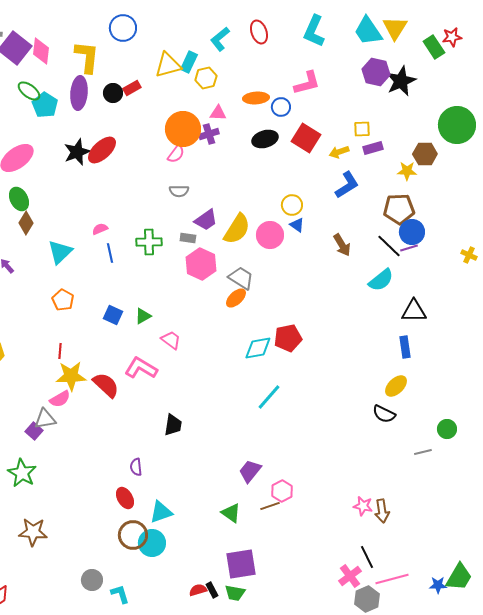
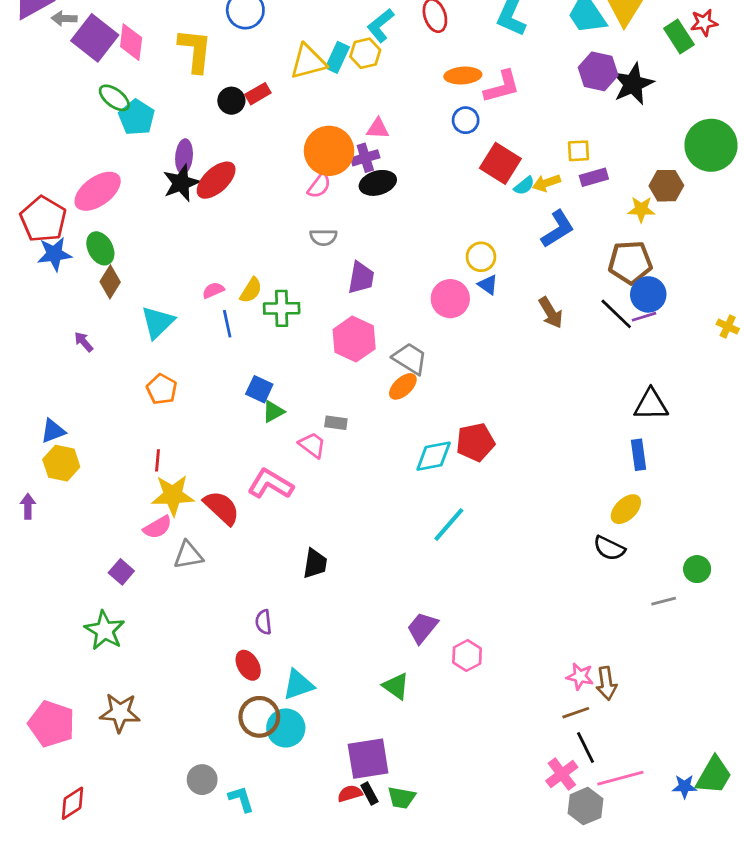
yellow hexagon: (206, 78) -> (365, 53), moved
purple ellipse: (79, 93) -> (184, 156), moved, size x0.7
orange ellipse: (256, 98) -> (463, 76), moved
black ellipse: (265, 139) -> (378, 183), moved
purple trapezoid: (206, 220) -> (361, 278), turned -45
yellow semicircle: (237, 229) -> (251, 290), moved, size x0.6
gray rectangle: (188, 238) -> (336, 423), moved
cyan semicircle: (381, 280) -> (524, 186), moved, size x0.6
blue square: (113, 315) -> (259, 389), moved
gray triangle: (45, 419) -> (188, 555), moved
brown line: (270, 506) -> (576, 713), moved
purple square: (241, 564) -> (368, 759), moved

